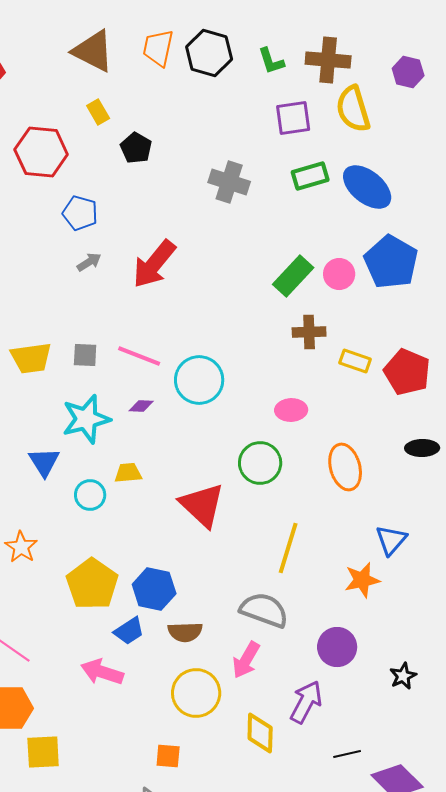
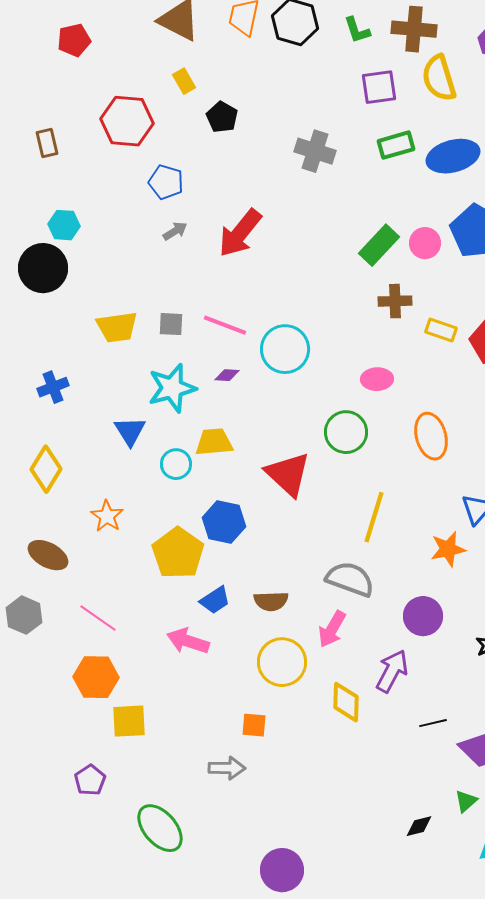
blue ellipse: (367, 187) -> (453, 156), turned -54
yellow trapezoid: (128, 473) -> (214, 442), size x1.4
blue hexagon: (154, 589) -> (224, 522), moved

